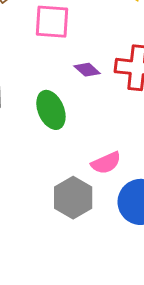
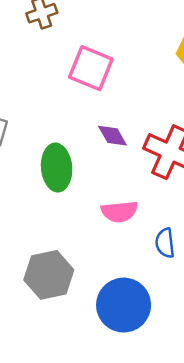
pink semicircle: (106, 163) -> (119, 212), moved

